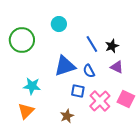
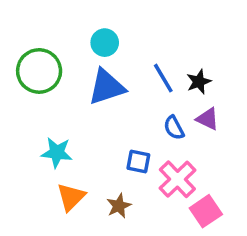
blue triangle: (65, 66) -> (106, 87), moved
blue semicircle: (89, 71) -> (174, 128), moved
pink square: (126, 99) -> (206, 211), moved, turned 30
orange triangle: (26, 111) -> (71, 197), moved

